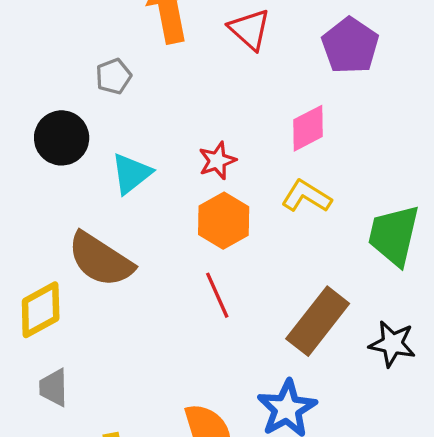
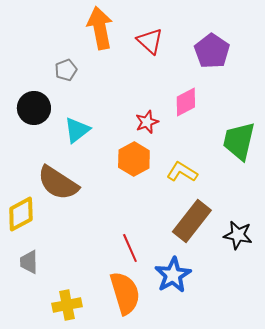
red star: (217, 161) -> (147, 122), moved
yellow L-shape: (306, 196) -> (182, 172), moved
green trapezoid: (394, 235) -> (239, 141), moved
red line: (217, 295) -> (130, 248), moved

